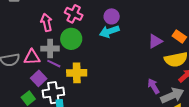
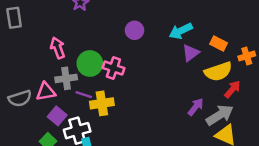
pink cross: (74, 14) -> (113, 68), moved
cyan arrow: (109, 31) -> (181, 31), moved
purple line: (54, 64) -> (84, 95), moved
purple arrow: (153, 86) -> (196, 107), turned 77

